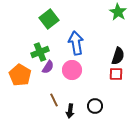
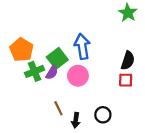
green square: (49, 19) -> (57, 58), moved
green cross: (40, 52) -> (35, 71), moved
orange pentagon: (20, 75) -> (22, 50), moved

